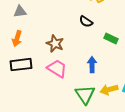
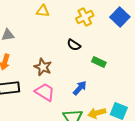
blue arrow: (92, 65) -> (80, 88), turned 42

